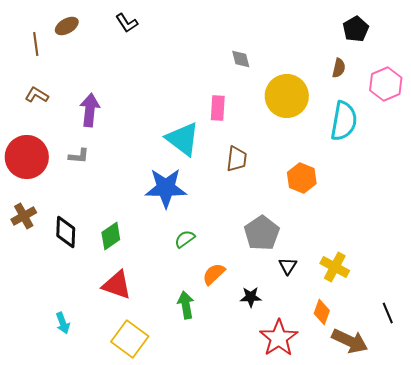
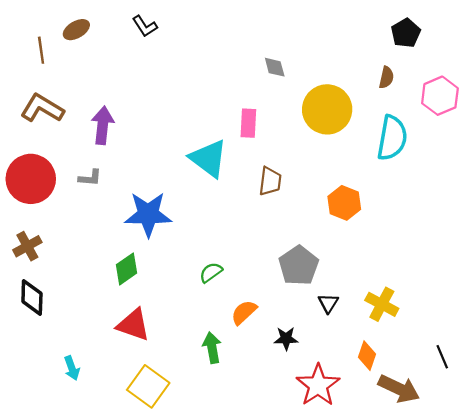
brown L-shape: (37, 95) -> (42, 108), size x1.6
blue star: (166, 188) -> (148, 214), moved
black diamond: (66, 232) -> (32, 297), moved

